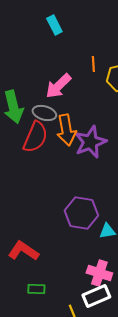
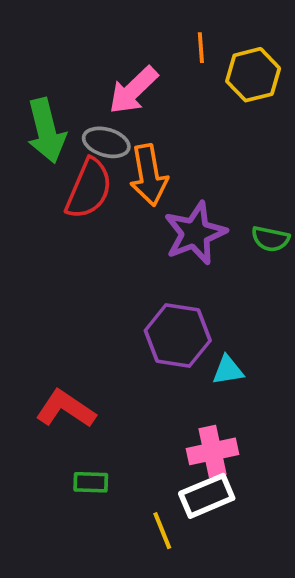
purple star: (90, 142) -> (195, 233), moved
pink cross: (99, 273) -> (212, 451), turned -30

